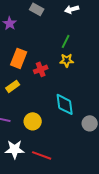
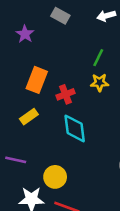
cyan diamond: (65, 104) -> (75, 128), moved
yellow circle: (33, 121) -> (55, 177), moved

